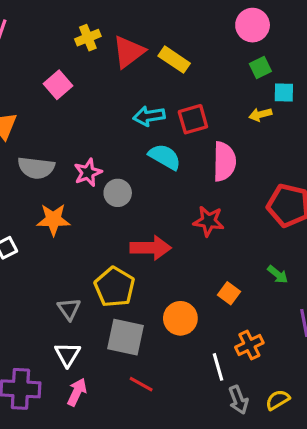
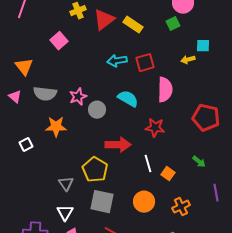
green square: (260, 67) -> (173, 24), moved
cyan semicircle: (165, 157) -> (128, 99), moved
orange circle: (180, 318) -> (144, 202), moved
white line: (218, 367) -> (148, 164), moved

